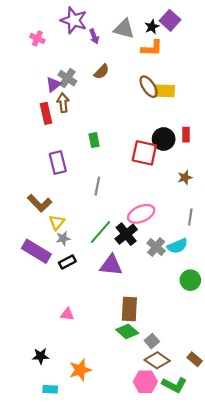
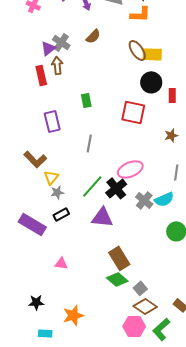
black circle: (164, 139) -> (151, 82), moved
purple rectangle: (36, 251) -> (32, 224), moved
brown rectangle: (129, 309) -> (119, 258), turned -35
green L-shape: (174, 385) -> (161, 329), turned 110

